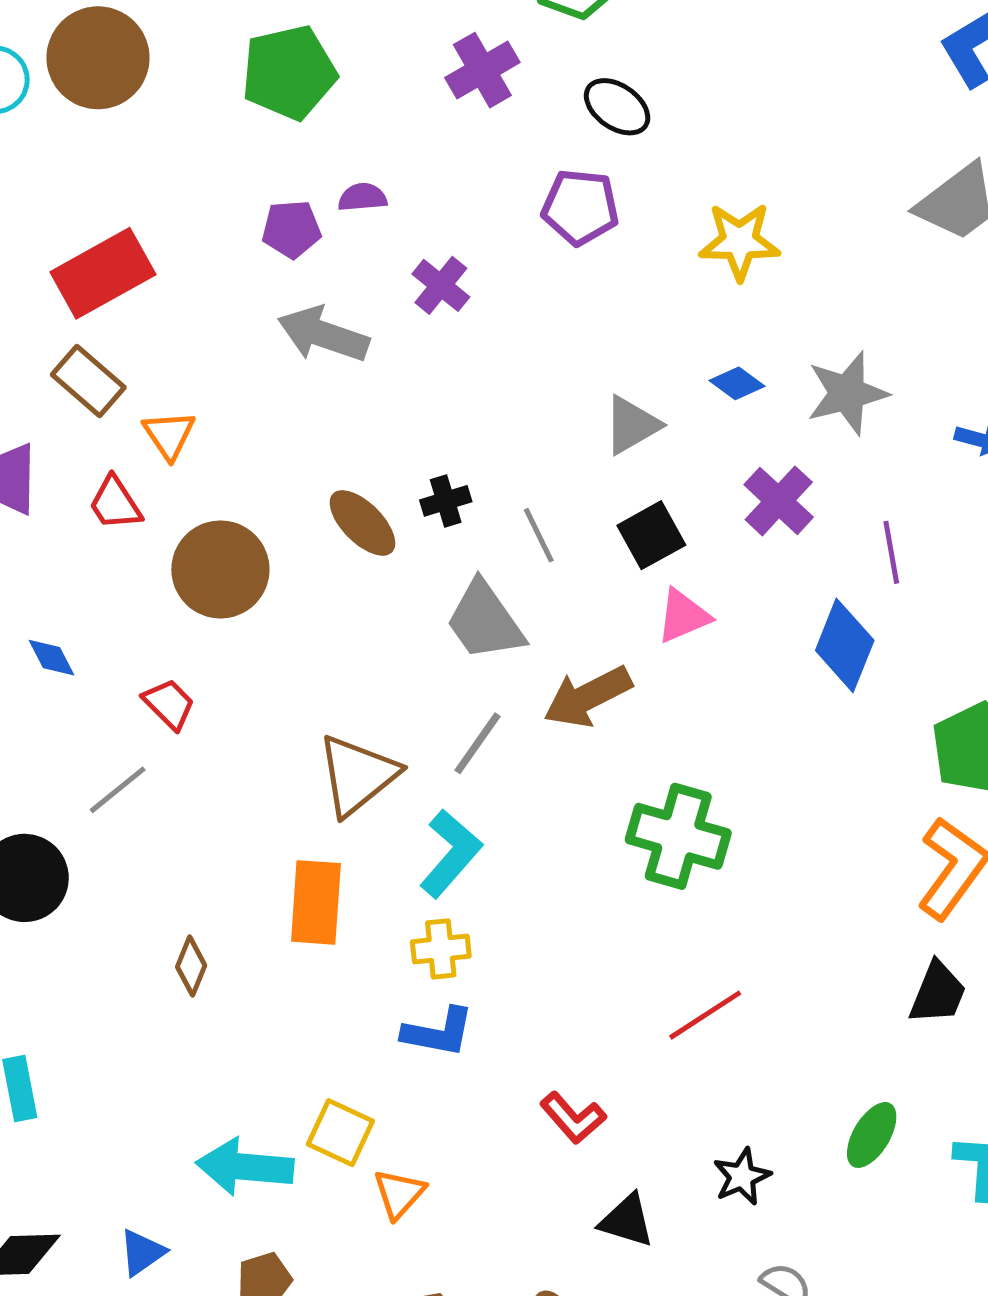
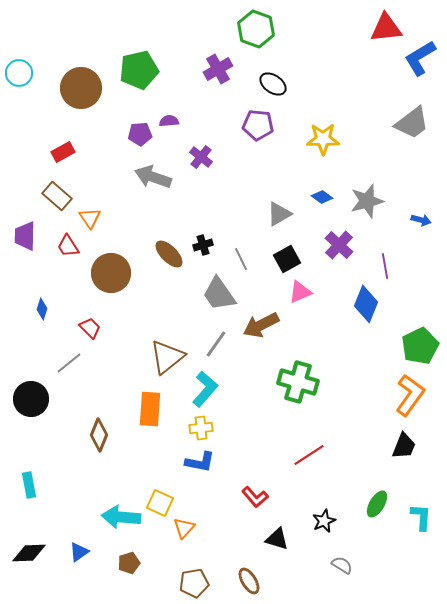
brown circle: (98, 58) -> (81, 88), moved
red rectangle: (103, 273) -> (63, 152), size x0.6
blue diamond: (52, 658) -> (42, 309), turned 45
brown diamond: (191, 966) -> (99, 435), size x1.4

